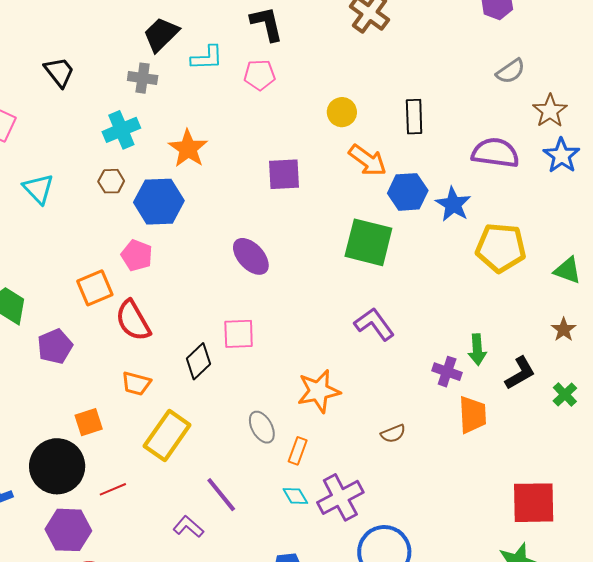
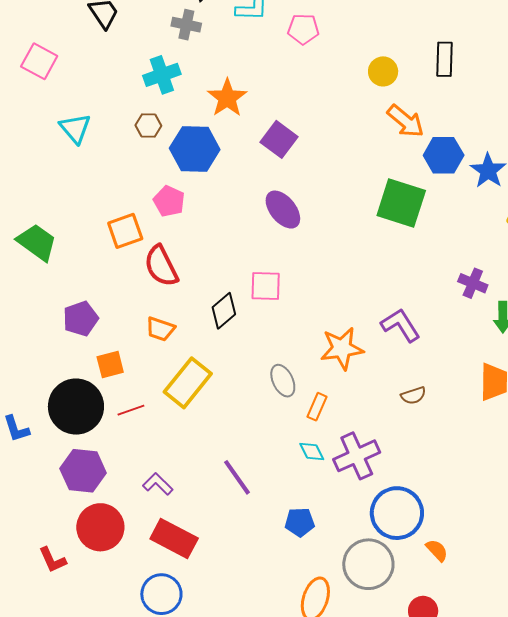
black rectangle: (414, 117) -> (444, 59), moved
purple square: (284, 174) -> (279, 139), moved, turned 36
purple L-shape: (374, 324) -> (401, 325), moved
purple pentagon: (55, 346) -> (81, 319), moved
purple cross: (447, 372) -> (473, 283), moved
red line: (113, 489) -> (131, 410), moved
purple line: (221, 495) -> (237, 477), moved
purple L-shape: (188, 527) -> (158, 484), moved

